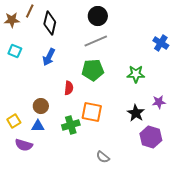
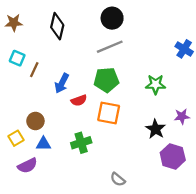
brown line: (30, 11) -> (34, 70), moved
blue arrow: (49, 57) -> (62, 83), moved
red semicircle: (69, 88) -> (79, 100), turned 64
brown circle: (41, 106) -> (35, 121), moved
orange square: (92, 112) -> (109, 113), moved
purple semicircle: (24, 145) -> (27, 166), turned -42

